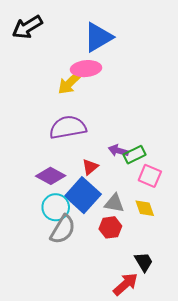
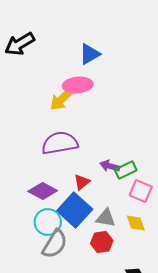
blue triangle: (98, 37) -> (90, 54), size x0.7

